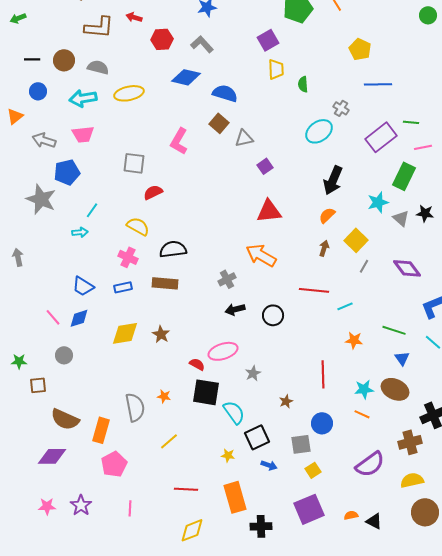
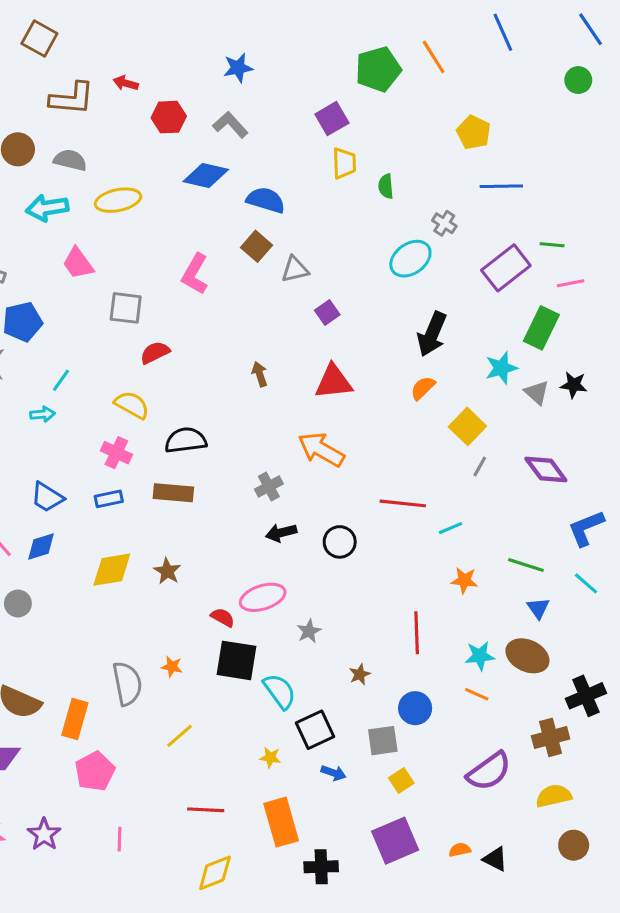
pink trapezoid: (83, 134) -> (78, 263), moved, turned 60
brown arrow: (324, 248) -> (260, 374), moved, turned -35
brown circle: (425, 512) -> (574, 845), size x0.7

